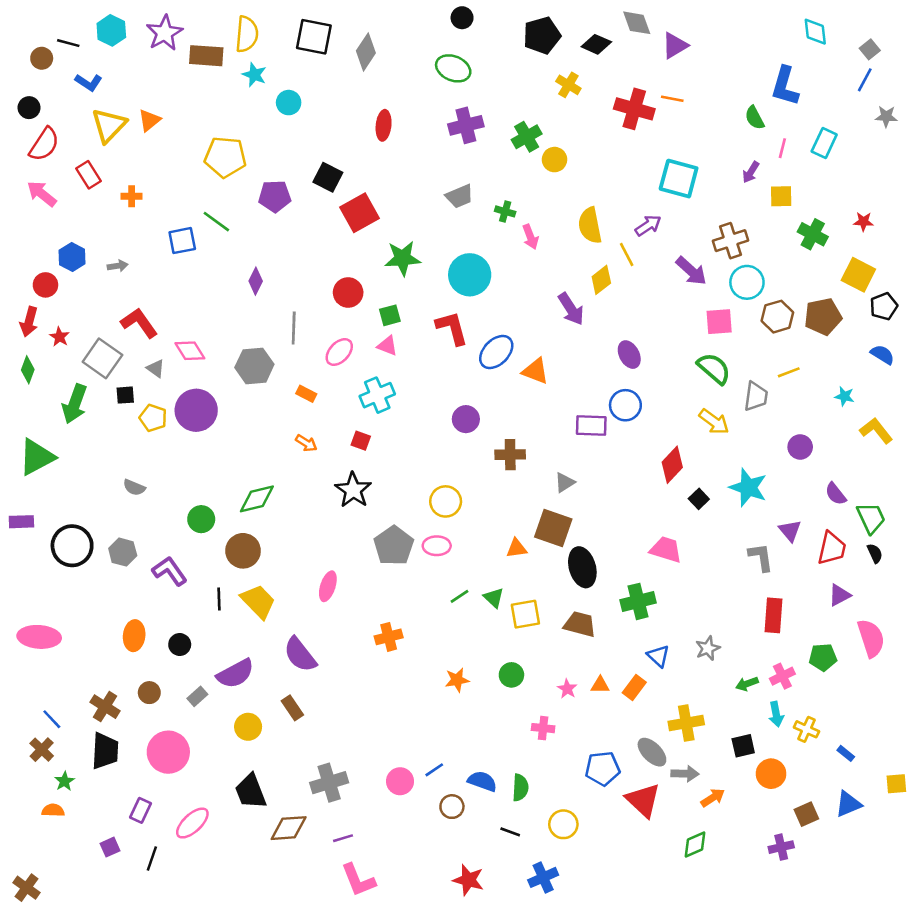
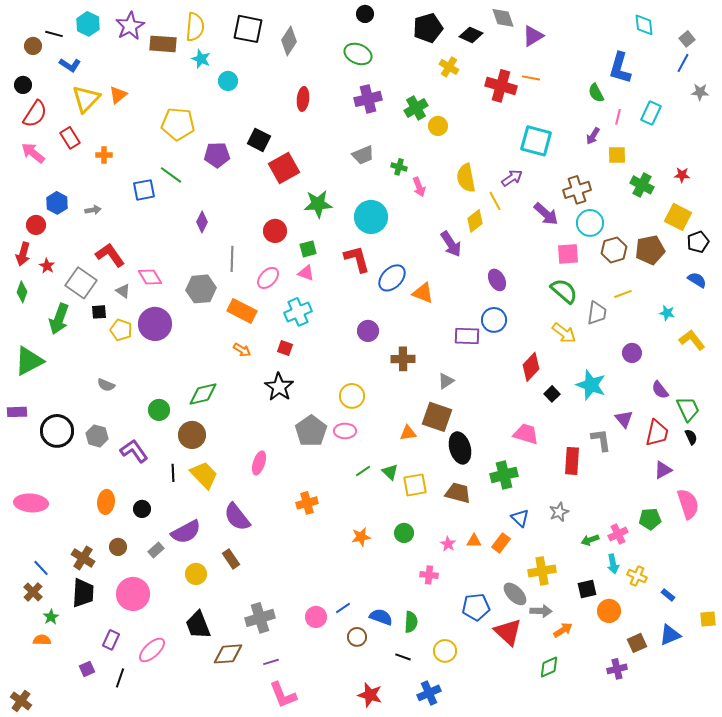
orange rectangle: (306, 394) -> (242, 311), size x1.8
red rectangle: (774, 615) -> (572, 461), moved

